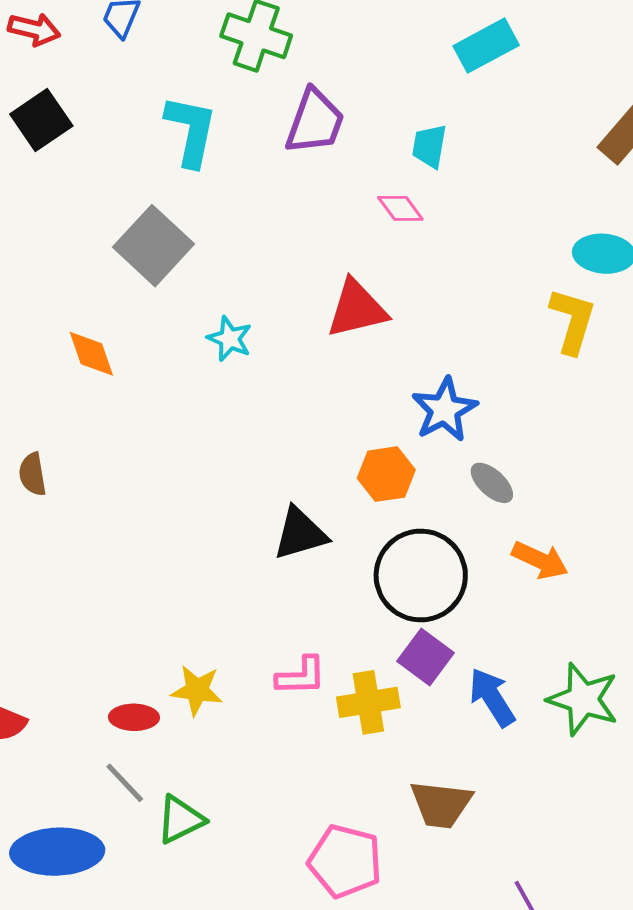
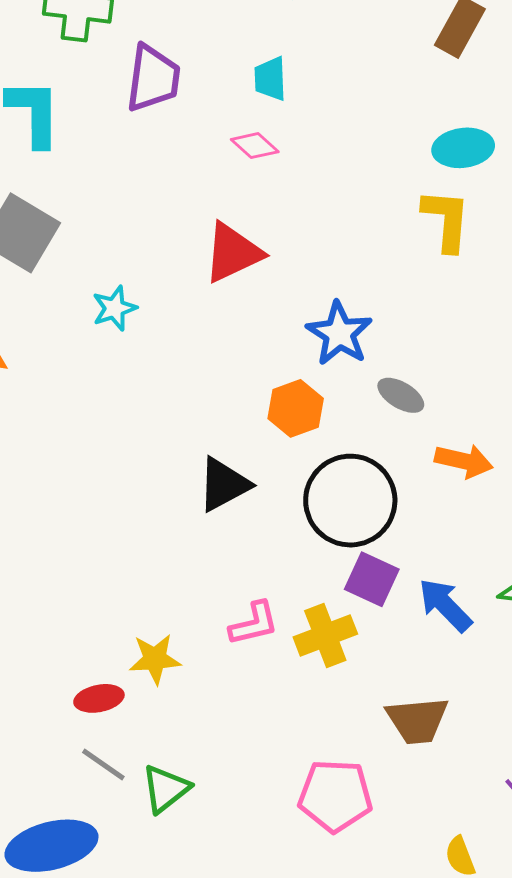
cyan star: (230, 339) -> (114, 308), turned -30

